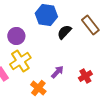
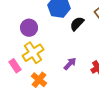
orange cross: (38, 88) -> (39, 80), moved

